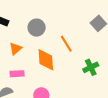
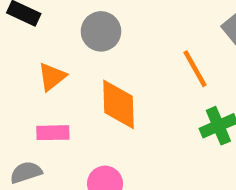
orange line: (66, 44) -> (195, 69), moved

